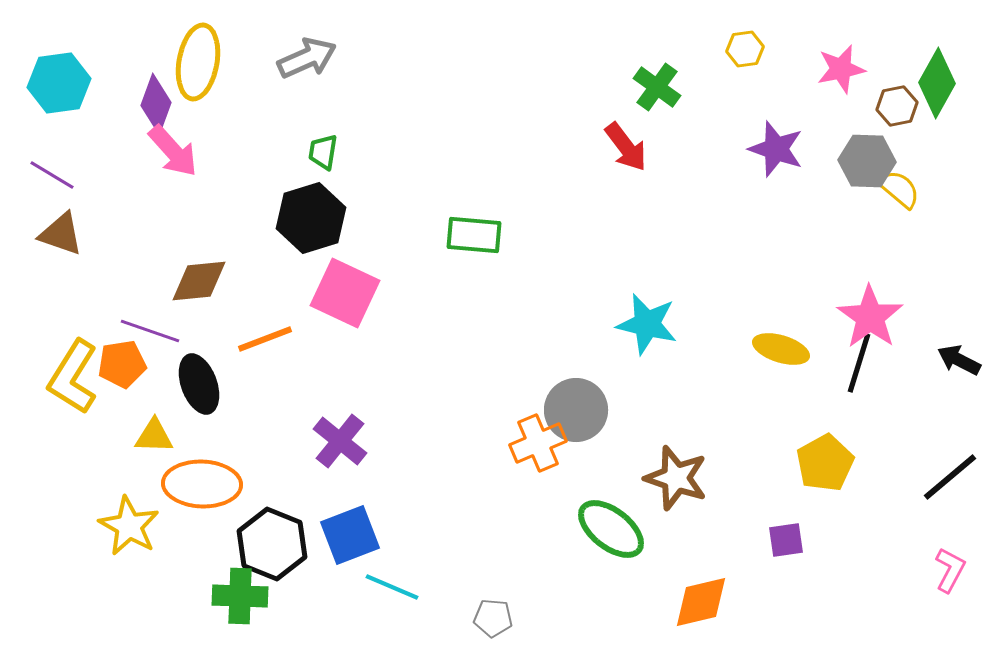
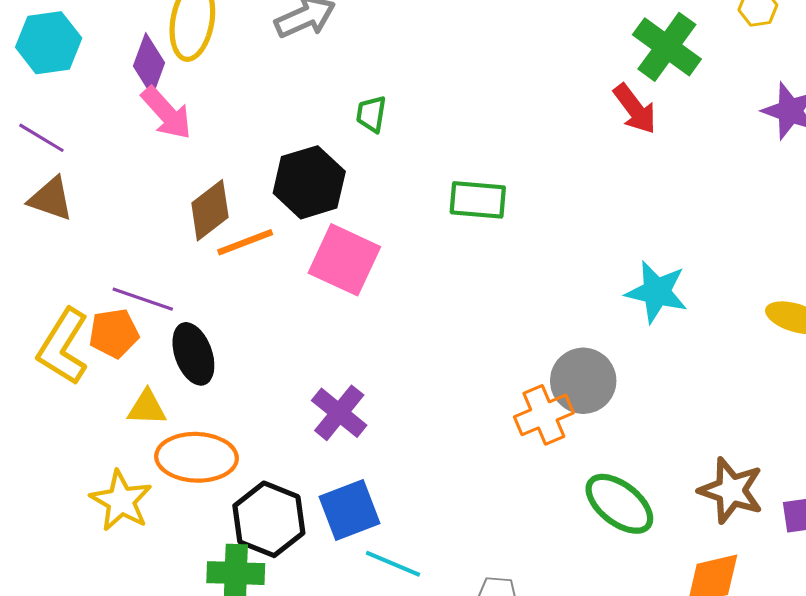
green cross: (657, 87) -> (667, 47), size x1.4
green trapezoid: (323, 152) -> (371, 114), moved
brown diamond: (199, 281) -> (210, 210), moved, turned -32
orange line: (265, 339) -> (245, 242), moved
brown star: (676, 478) -> (731, 490), moved

